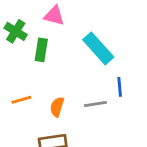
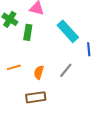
blue line: (120, 87) -> (89, 49), moved
gray line: (95, 104) -> (66, 70), turned -42

